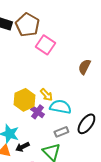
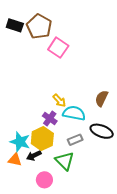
brown semicircle: (84, 67) -> (102, 98), moved
yellow hexagon: (24, 100) -> (42, 139), moved
black ellipse: (86, 124) -> (102, 131), turned 75

